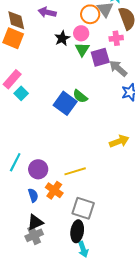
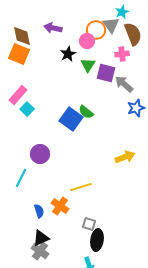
pink circle: (81, 33) -> (87, 41), moved
purple square: (100, 57) -> (106, 73), turned 30
purple circle: (38, 169) -> (40, 154), moved
gray square: (83, 208) -> (89, 224), size x0.6
black ellipse: (77, 231) -> (97, 240), moved
gray cross: (34, 235) -> (40, 251), turned -30

